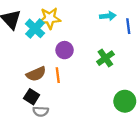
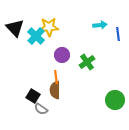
green cross: (105, 58) -> (87, 62), moved
brown semicircle: (36, 74) -> (55, 90), moved, turned 114
gray semicircle: (41, 111) -> (41, 109), turned 32

